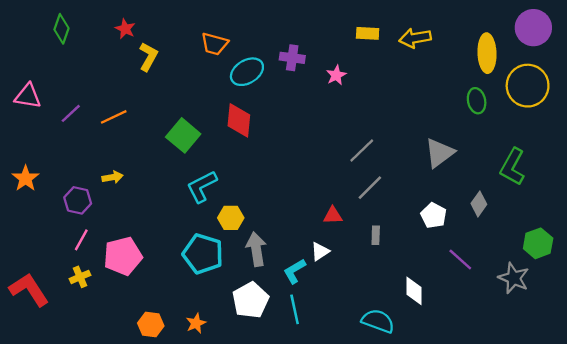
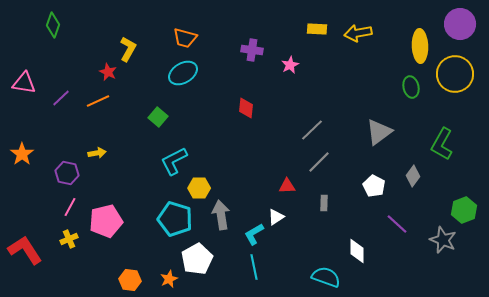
red star: (125, 29) -> (108, 72), moved
cyan ellipse: (247, 72) -> (183, 73), moved
red diamond: (239, 120) -> (246, 108), moved, size x0.7
green square: (183, 135) -> (158, 117), size x0.7
white pentagon: (250, 300) -> (197, 259), moved

